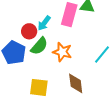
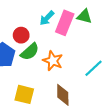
cyan arrow: (44, 23) -> (47, 18), moved

